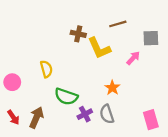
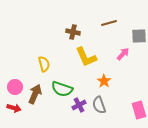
yellow L-shape: (99, 48) -> (86, 57), moved
pink circle: (12, 82) -> (15, 87), moved
red arrow: (13, 117) -> (14, 108), turned -40
brown arrow: (36, 117) -> (35, 94), moved

